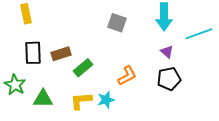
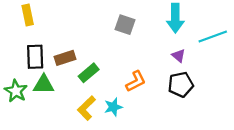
green triangle: (43, 99) -> (44, 85), moved
yellow L-shape: (81, 101) -> (87, 108), turned -40

